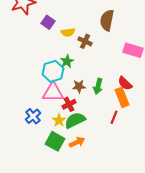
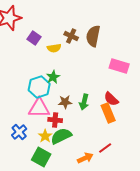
brown cross: (85, 41) -> (71, 36), moved
red cross: (69, 104) -> (55, 120), turned 32
red line: (114, 117) -> (105, 148), moved, turned 32
orange arrow: (77, 142) -> (85, 158), moved

